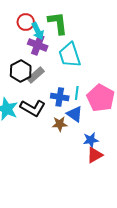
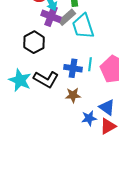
gray rectangle: (36, 75) -> (67, 17), moved
blue triangle: (75, 114) -> (107, 107), moved
blue star: (91, 140) -> (89, 118), moved

